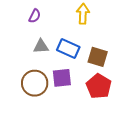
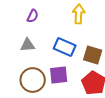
gray triangle: (41, 46) -> (28, 45), moved

